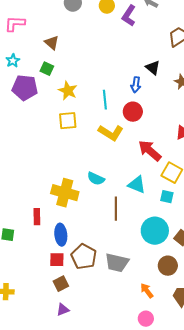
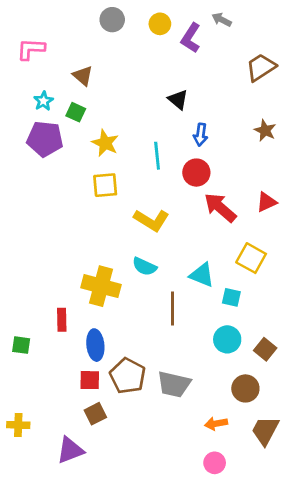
cyan star: (13, 61) -> (43, 101), moved
black triangle: (153, 68) -> (178, 100), moved
yellow L-shape: (111, 133) -> (151, 220), moved
red arrow: (150, 151) -> (220, 208), moved
cyan square: (167, 197) -> (231, 297), moved
cyan circle: (155, 231) -> (227, 339), size x0.7
orange arrow: (147, 291) -> (216, 424), turned -63
purple triangle: (63, 310) -> (70, 450), moved, size x1.5

